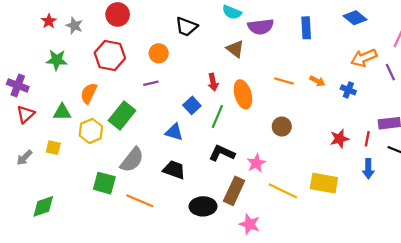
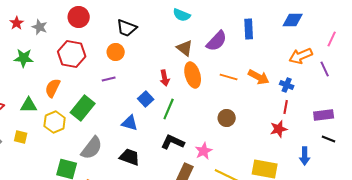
blue diamond: (355, 18) -> (293, 20), turned -40
black trapezoid: (186, 27) -> (127, 28), moved
purple semicircle: (261, 27) -> (217, 41), moved, turned -40
orange arrow: (317, 81) -> (259, 77), size x1.5
orange ellipse: (243, 94) -> (193, 75), moved
red line: (367, 139) -> (286, 107), moved

